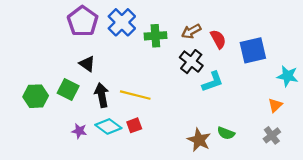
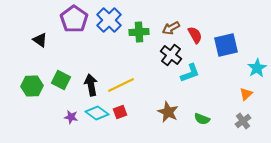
black triangle: (87, 64) -> (40, 40), moved
cyan star: (288, 76) -> (257, 68), turned 30
yellow line: (135, 95) -> (121, 85), turned -40
brown star: (199, 140) -> (168, 112), moved

